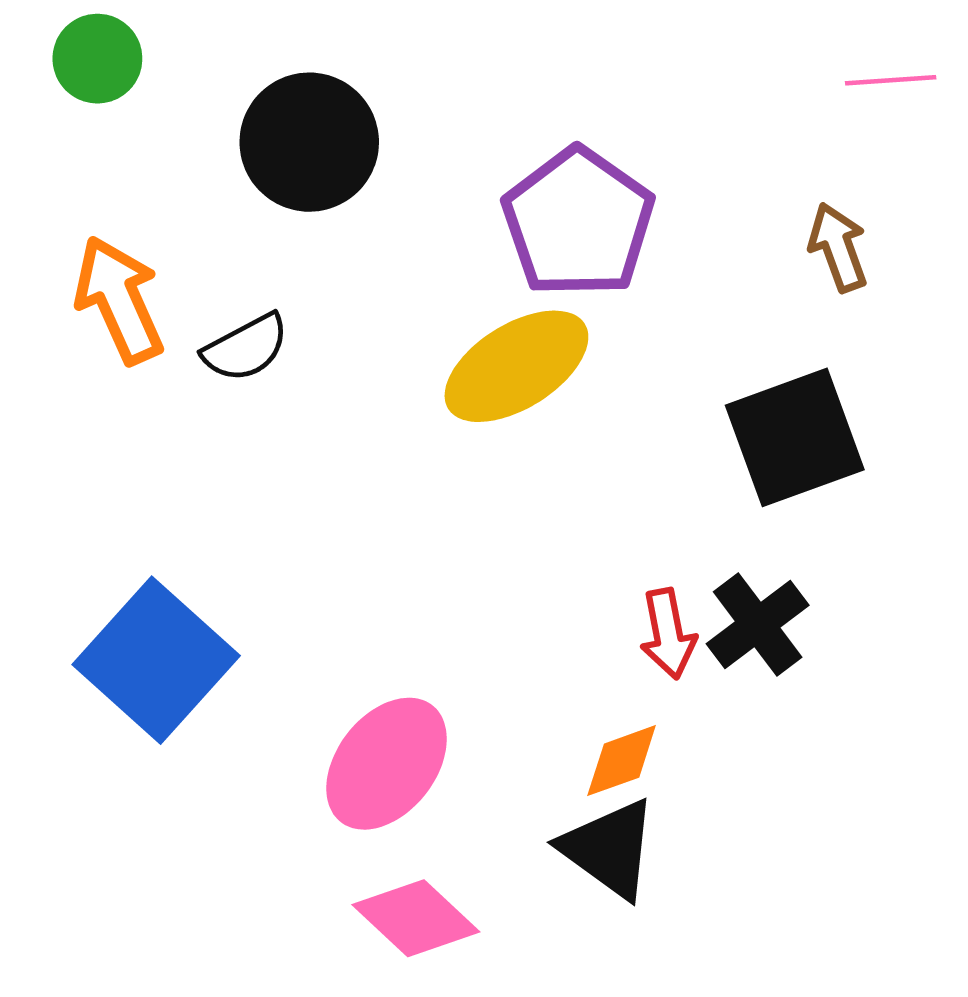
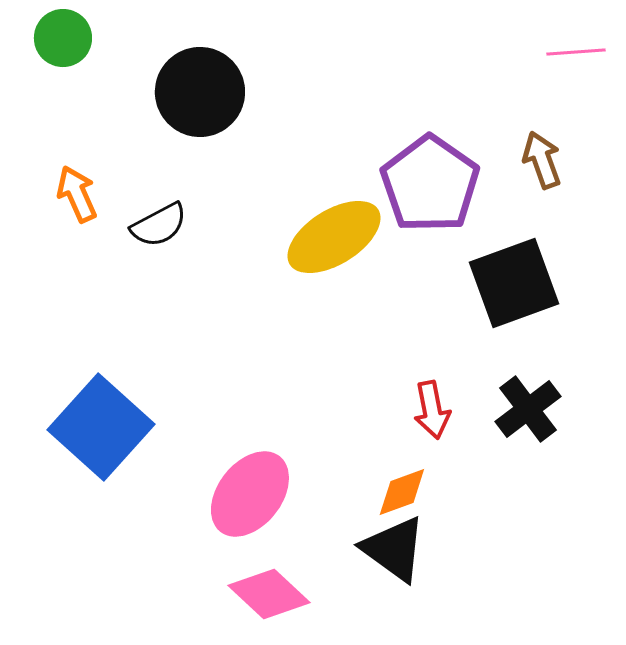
purple pentagon: (578, 223) -> (430, 184), moved
orange arrow: (119, 300) -> (77, 194), size x0.7
black cross: (758, 625) -> (528, 409), moved

